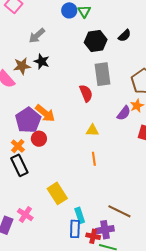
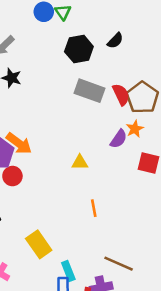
gray rectangle: (103, 74) -> (89, 91), turned -60
red semicircle: (86, 93) -> (121, 95), moved
orange line: (94, 159) -> (94, 208), moved

